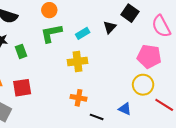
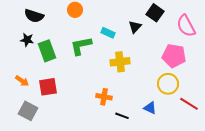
green L-shape: (51, 33) -> (81, 46), moved
cyan rectangle: (83, 33) -> (108, 33), turned 56
green rectangle: (21, 51) -> (47, 51), size x1.5
yellow cross: (78, 62) -> (120, 62), moved

